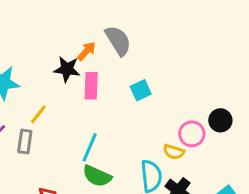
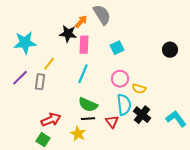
black circle: (220, 120) -> (170, 50), moved
pink circle: (192, 134) -> (120, 79), moved
cyan line: (90, 147) -> (83, 74), moved

